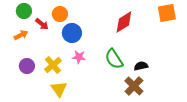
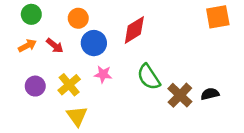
red diamond: (124, 22) -> (134, 30), moved
red arrow: (42, 24) -> (55, 46), moved
black semicircle: (141, 66) -> (210, 94), moved
brown cross: (134, 86) -> (180, 95), moved

